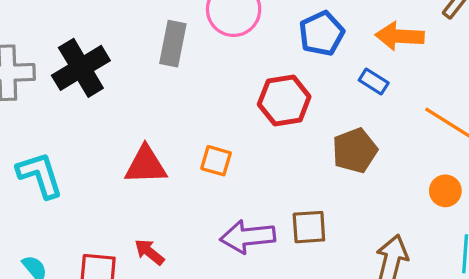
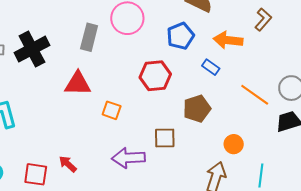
red triangle: (146, 165) -> (78, 84), moved
orange circle: (445, 191) -> (234, 144), moved
brown square: (309, 227) -> (165, 138), moved

